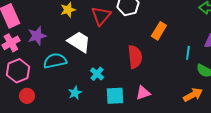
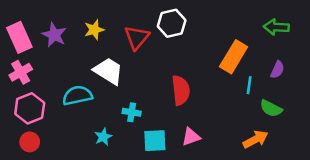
orange rectangle: (159, 31) -> (234, 57), moved, size x1.4
purple star: (37, 36) -> (54, 35), moved, turned -30
cyan cross: (97, 74) -> (132, 112), turned -32
red circle: (27, 96) -> (30, 142), moved

